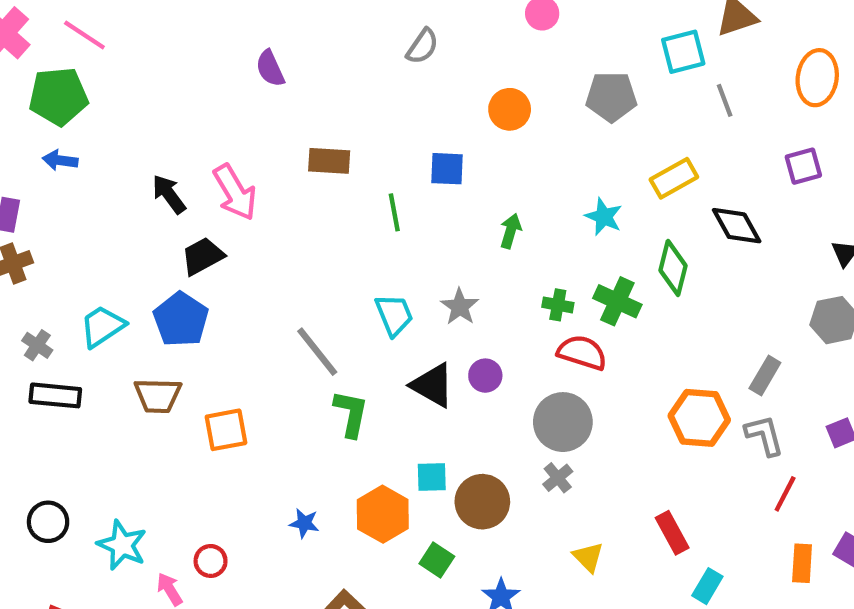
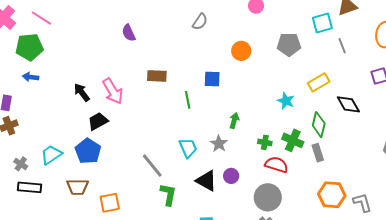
green arrow: (511, 231) -> (234, 121), moved
gray rectangle: (765, 376) -> (318, 153), moved, turned -48

